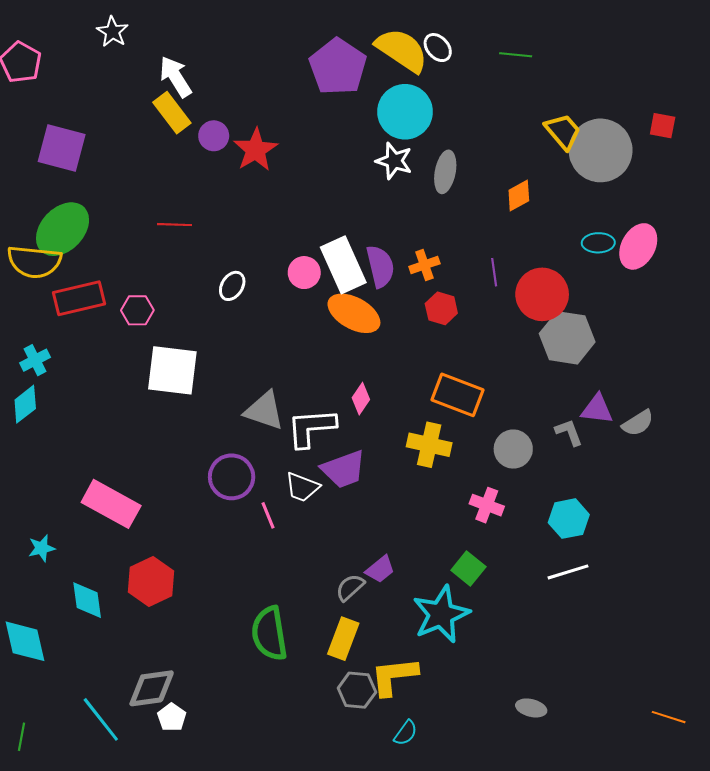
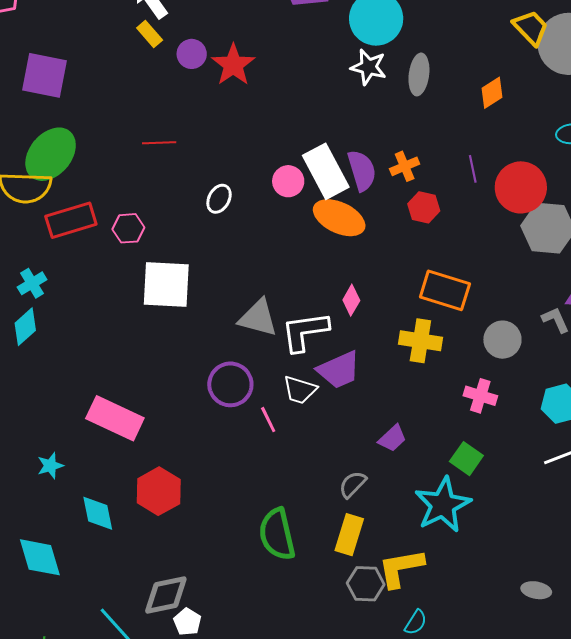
yellow rectangle: (172, 113) -> (150, 34), size x0.7
purple trapezoid: (380, 569) -> (392, 438), moved

